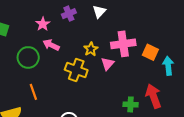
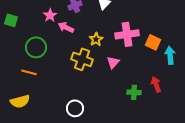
pink arrow: (51, 45) -> (66, 27), moved
pink triangle: (108, 64) -> (113, 62), moved
orange line: (33, 92) -> (29, 72), moved, turned -56
red arrow: (154, 96) -> (156, 84), size x0.7

